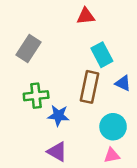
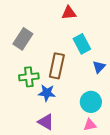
blue triangle: (123, 83) -> (99, 67), turned 48
brown rectangle: (89, 87) -> (57, 66), moved

